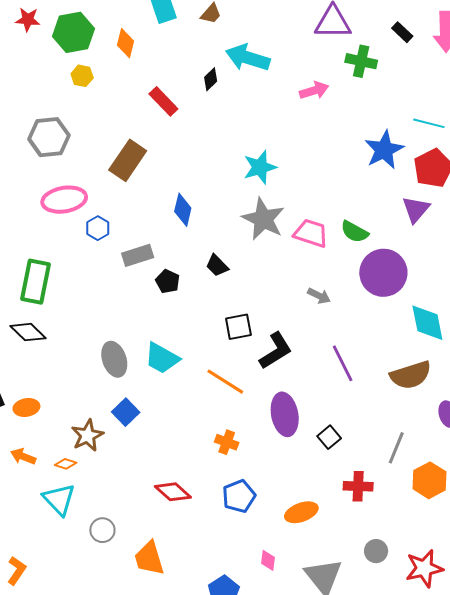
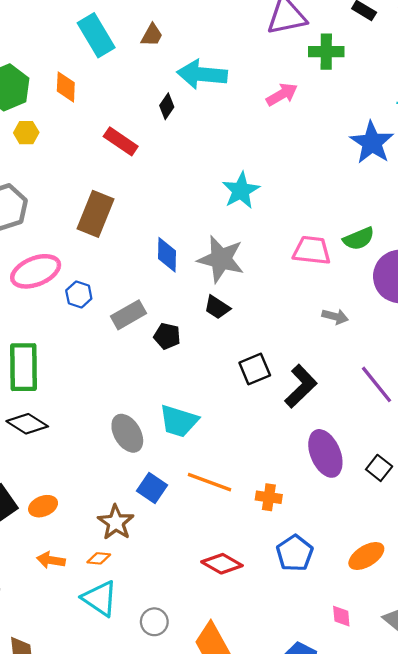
gray star: (263, 219) -> (221, 259), moved
green semicircle: (354, 232) -> (359, 239), turned -40
orange line: (225, 382) -> (210, 482), moved

